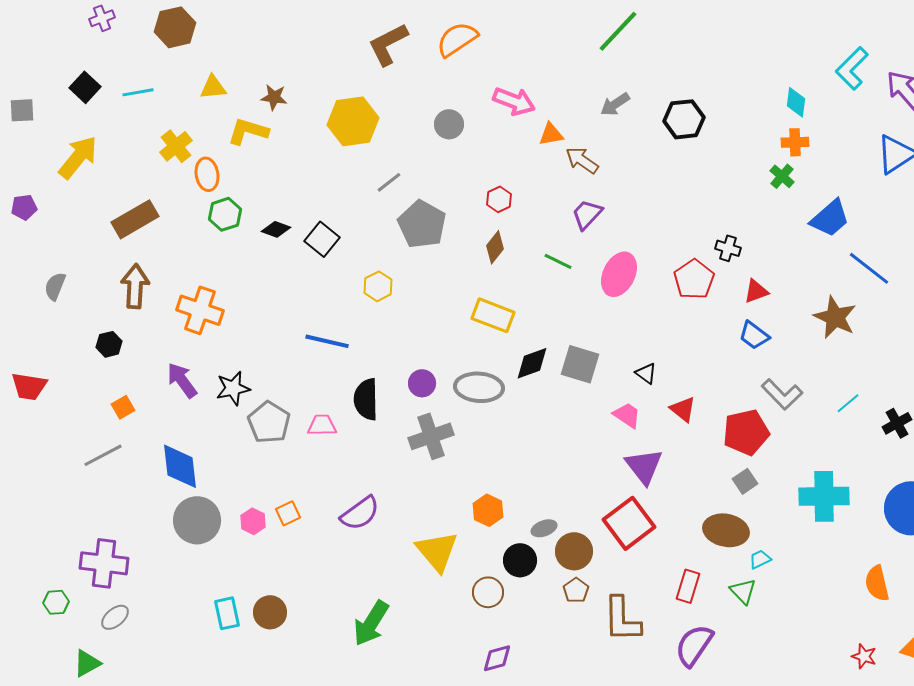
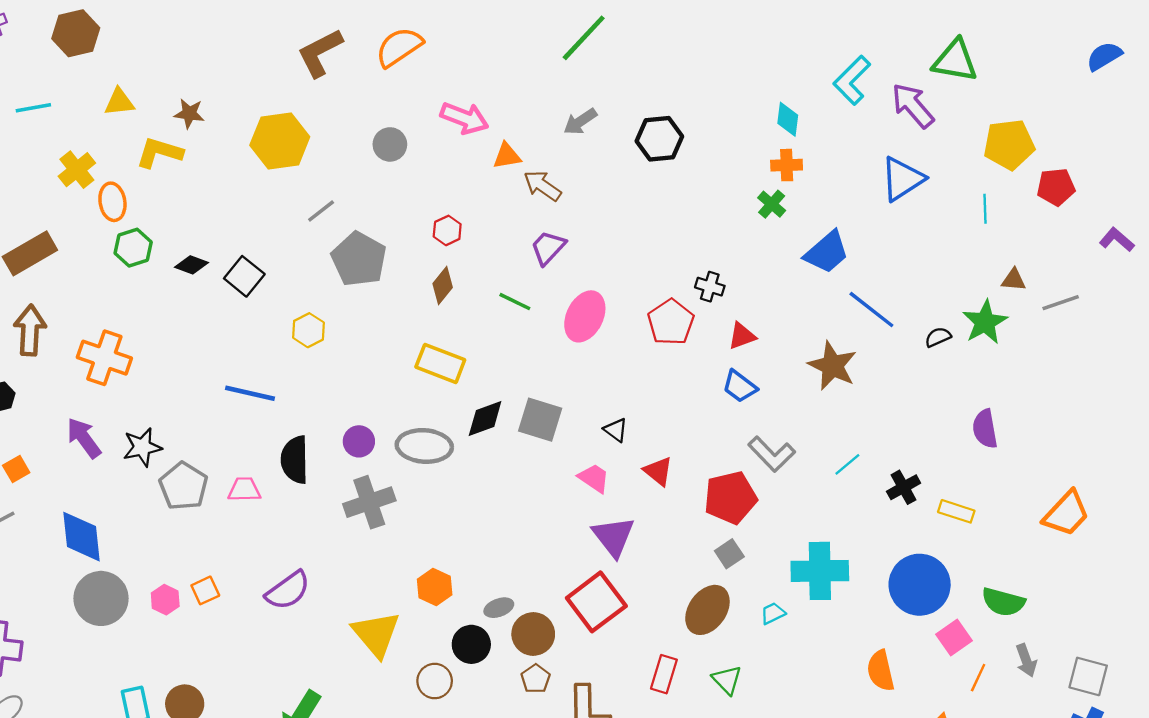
brown ellipse: (726, 530) -> (707, 610), turned -66
cyan trapezoid: (760, 559) -> (773, 613), moved

